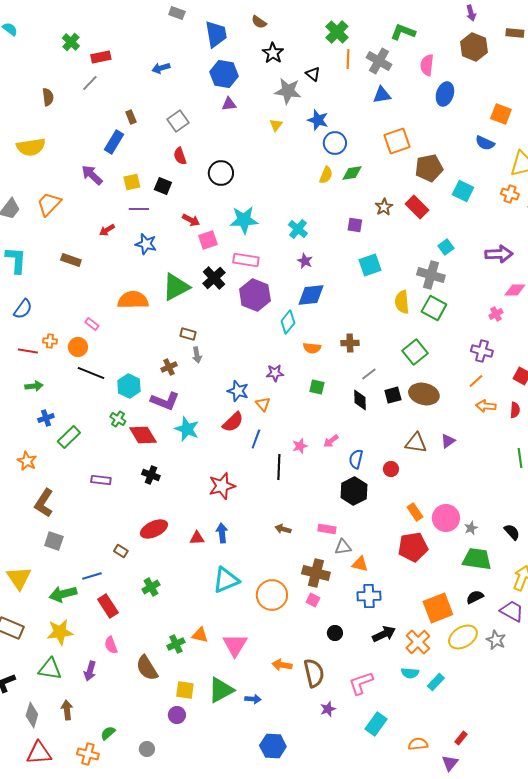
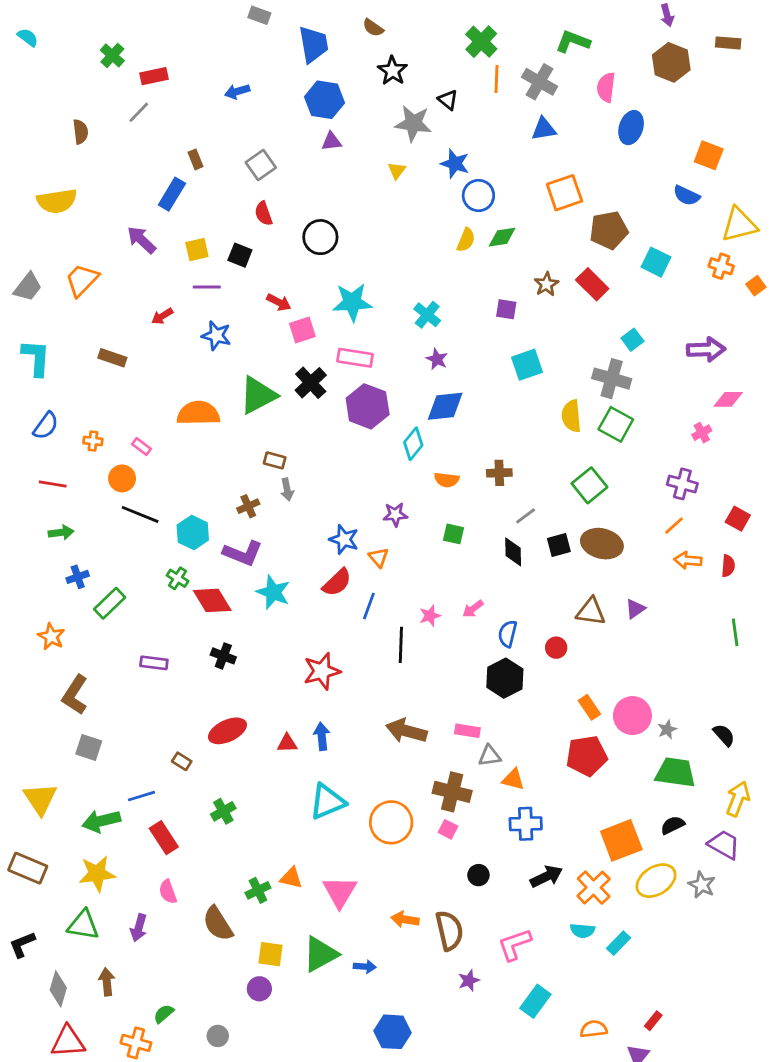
orange cross: (50, 341) -> (93, 441), moved
brown arrow: (283, 529) -> (406, 731), size x1.8

